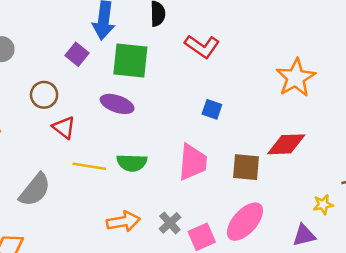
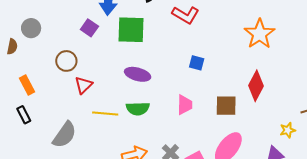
purple ellipse: (117, 104) -> (138, 74), moved
red triangle: (64, 127) -> (84, 85), turned 42
red diamond: (286, 144) -> (256, 86), turned -56
pink trapezoid: (193, 162) -> (185, 105), size x0.7

